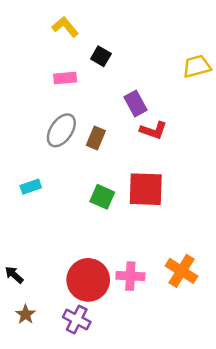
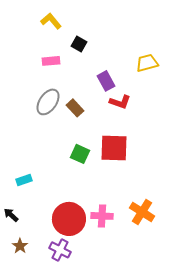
yellow trapezoid: (197, 66) -> (147, 63), moved
brown rectangle: (96, 138) -> (75, 108), turned -66
cyan rectangle: (31, 187) -> (24, 180), moved

